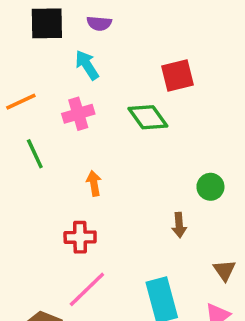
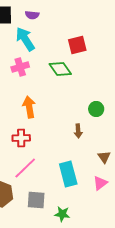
cyan arrow: (87, 65) -> (25, 39), size x1.4
orange arrow: (94, 183) -> (29, 107), size x1.5

